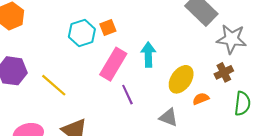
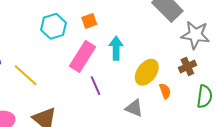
orange square: (108, 28) -> (89, 21), moved
orange semicircle: (201, 99) -> (165, 91), turned 91

